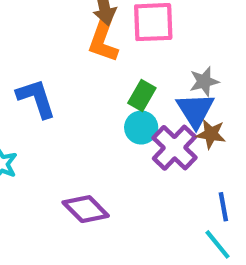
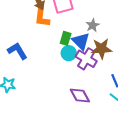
blue triangle: (195, 110) -> (81, 41), moved
brown star: (211, 134) -> (101, 49), size x1.5
purple diamond: (86, 209) -> (80, 95), moved, turned 30

